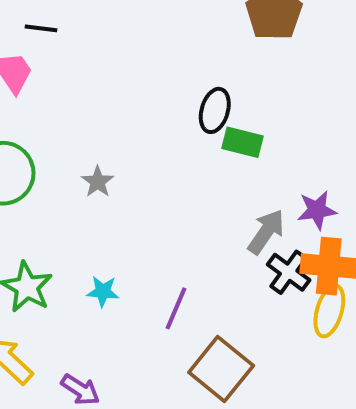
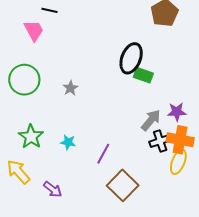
black ellipse: (215, 110) -> (131, 58), size x1.4
black cross: (289, 272) -> (160, 141), turned 30

